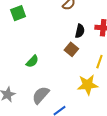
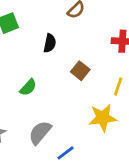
black semicircle: (80, 31) -> (50, 43), moved

